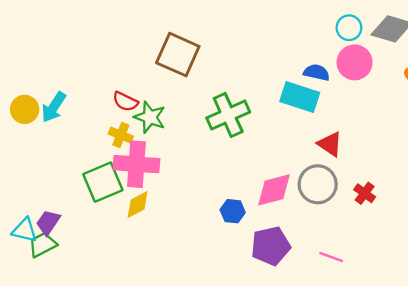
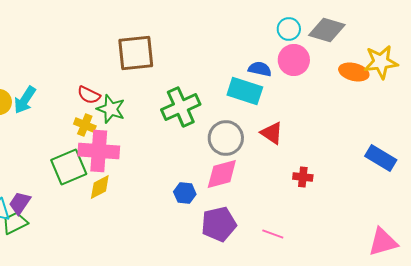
brown square: (178, 55) -> (136, 53), turned -30
gray circle: (318, 184) -> (226, 138), moved
red cross: (365, 193) -> (303, 177), turned -30

